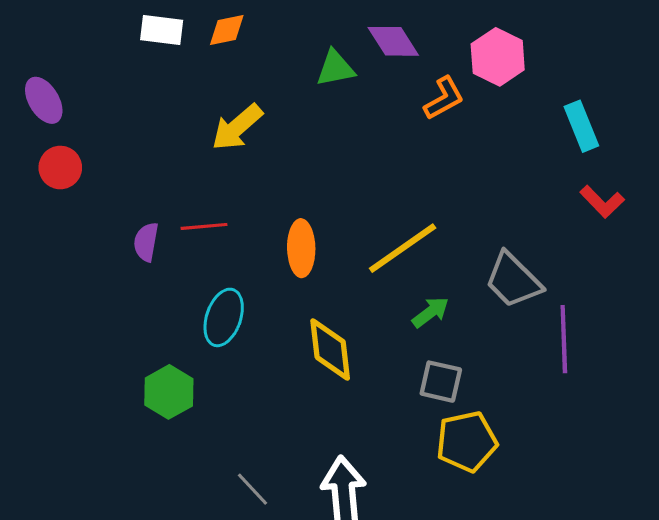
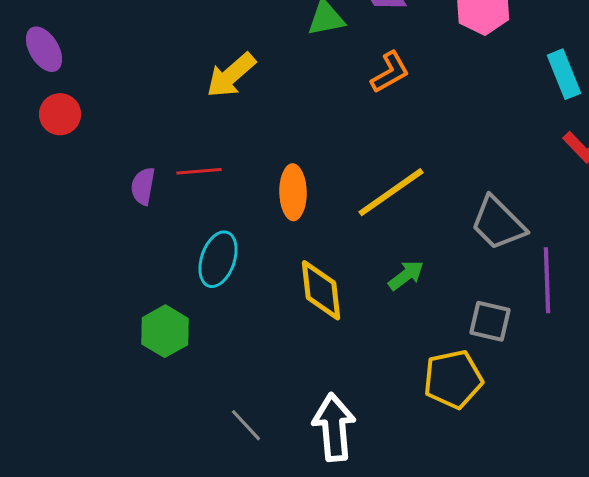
orange L-shape: (444, 98) -> (390, 72), moved
green arrow: (430, 312) -> (406, 275), moved
gray square: (441, 382) -> (490, 321), moved

